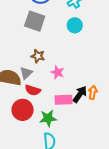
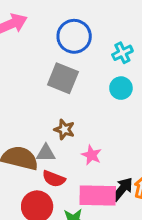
gray triangle: (26, 73) -> (46, 153), turned 40
pink rectangle: (63, 100) -> (98, 196), size x1.4

